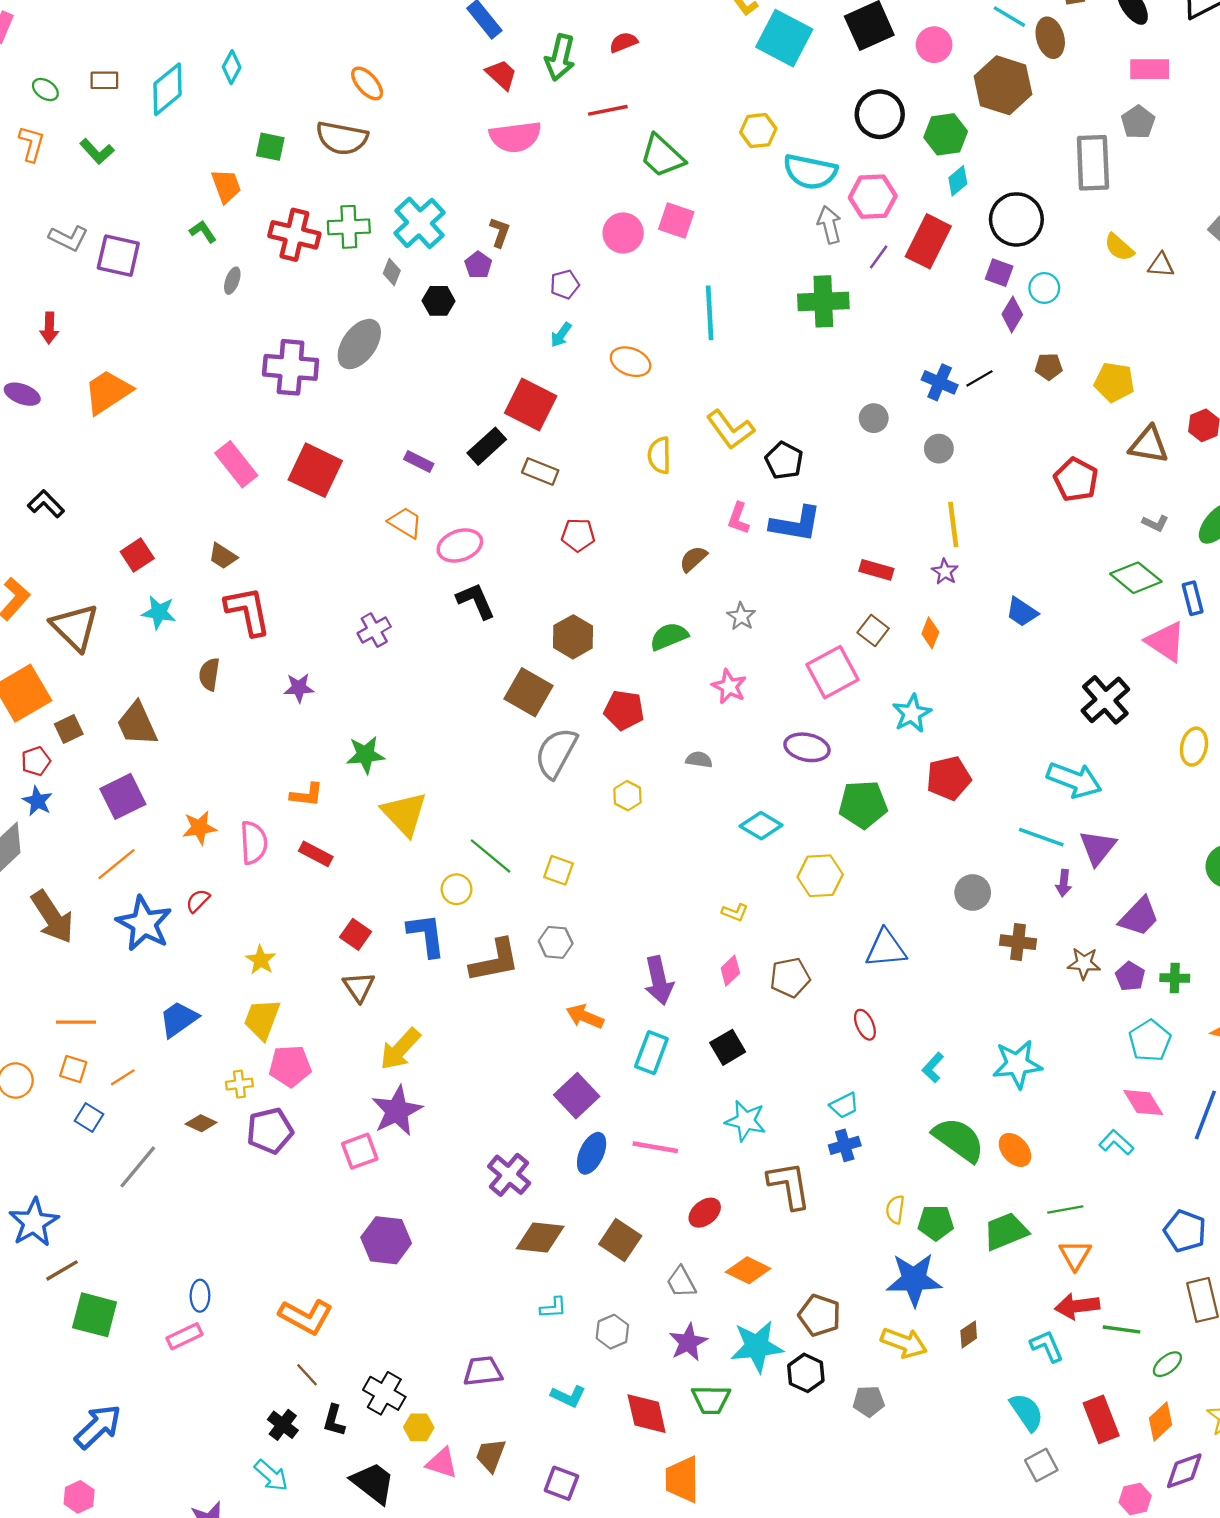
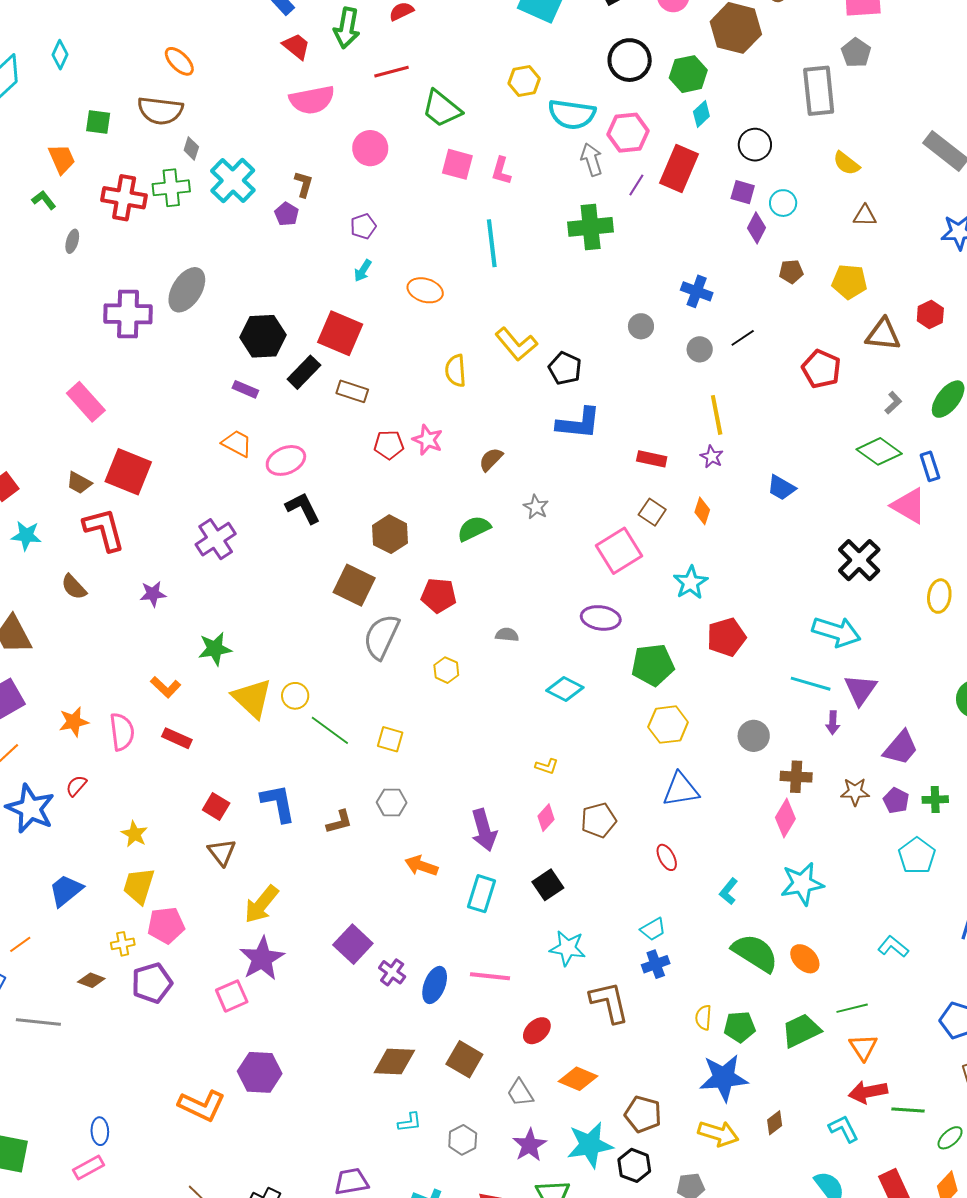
black circle: (1016, 219) -> (755, 145), size x0.7
pink circle: (623, 233) -> (370, 148), moved
brown triangle: (1161, 265) -> (865, 216), moved
gray diamond: (392, 272) -> (191, 149), moved
black hexagon: (439, 301) -> (263, 336), moved, size x1.6
black line: (979, 378) -> (743, 338), moved
red square: (315, 470) -> (128, 472), moved
pink L-shape: (738, 518) -> (501, 171), moved
gray L-shape: (1155, 523) -> (893, 403), turned -65
purple cross: (374, 630) -> (216, 539), size x1.4
brown semicircle: (209, 674) -> (74, 587), turned -48
pink star: (729, 687) -> (428, 440), moved
orange L-shape: (307, 795) -> (166, 687), turned 40
yellow hexagon: (820, 876) -> (668, 725), moved
yellow circle: (457, 889) -> (295, 696), moved
brown L-shape: (495, 961) -> (339, 822), size x0.6
purple square: (577, 1096) -> (353, 944), moved
pink diamond: (1143, 1103) -> (785, 818), moved, turned 66
gray line: (138, 1167) -> (38, 1022), turned 60
purple cross: (509, 1175) -> (392, 972), moved, size x0.7
orange L-shape: (306, 1317) -> (202, 1106), moved

